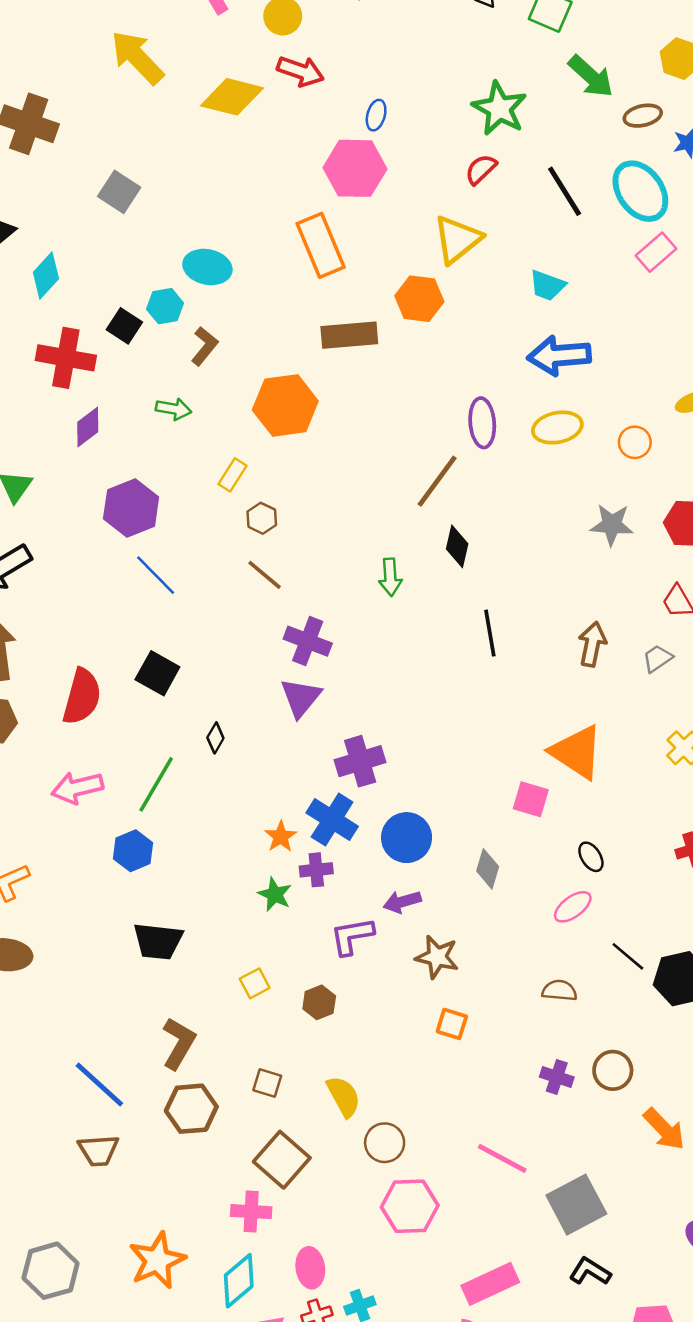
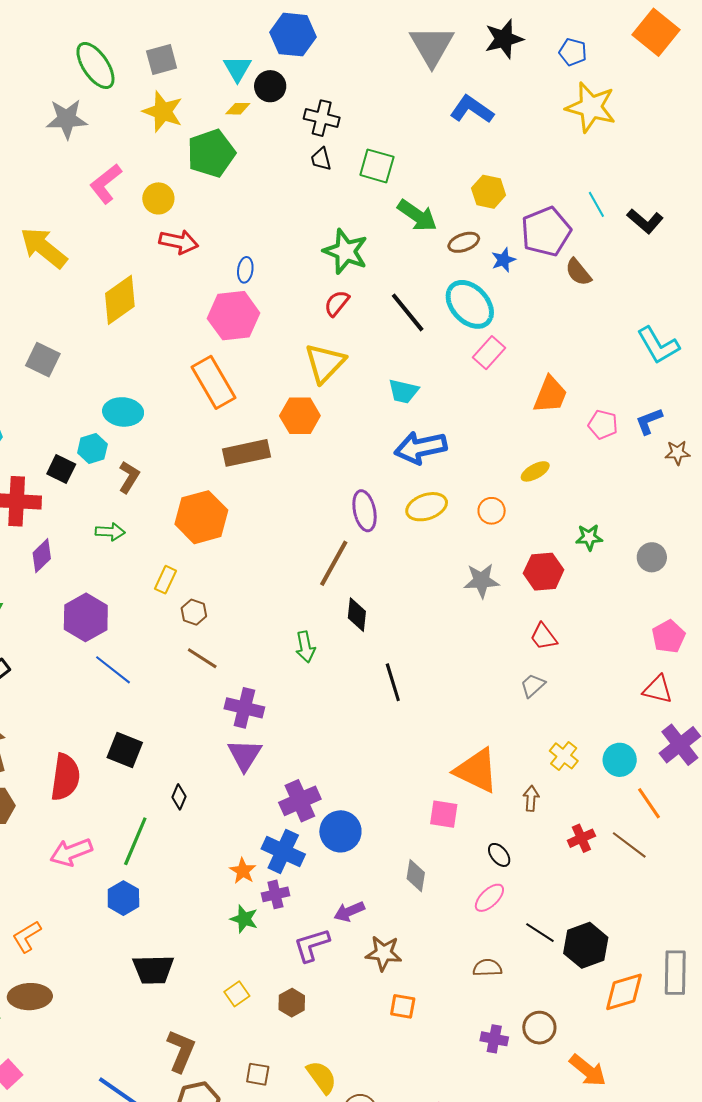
yellow diamond: (232, 97) -> (120, 300), moved, turned -42
brown arrow: (592, 644) -> (531, 798), moved, size x0.7
blue circle: (407, 838) -> (340, 831), moved

